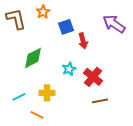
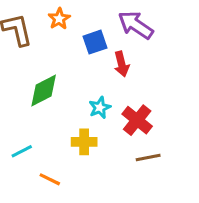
purple arrow: (114, 24) -> (136, 25), moved
yellow cross: (47, 93) -> (84, 142), moved

